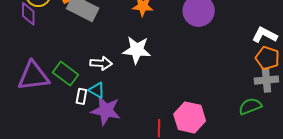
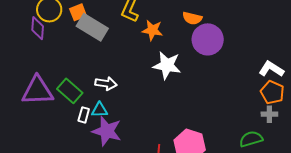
white star: (137, 50) -> (167, 65), moved
gray cross: (266, 80) -> (269, 114), size x0.7
cyan triangle: (97, 90) -> (100, 110), turned -36

